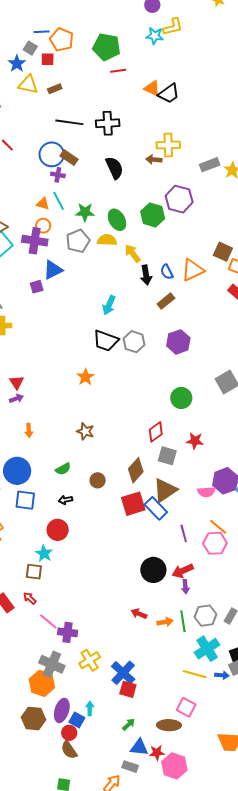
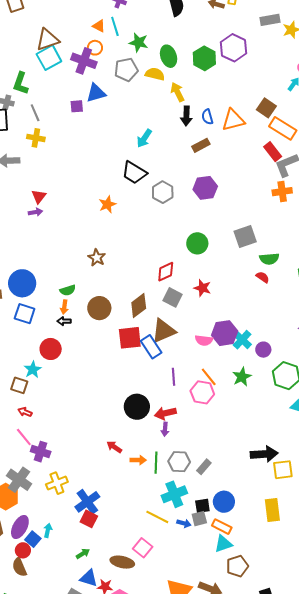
gray hexagon: (134, 342) -> (163, 192), moved
orange arrow: (29, 430) -> (64, 307), moved
brown circle: (98, 480) -> (99, 308), size x1.5
red arrow: (30, 598) -> (25, 412), moved, turned -32

